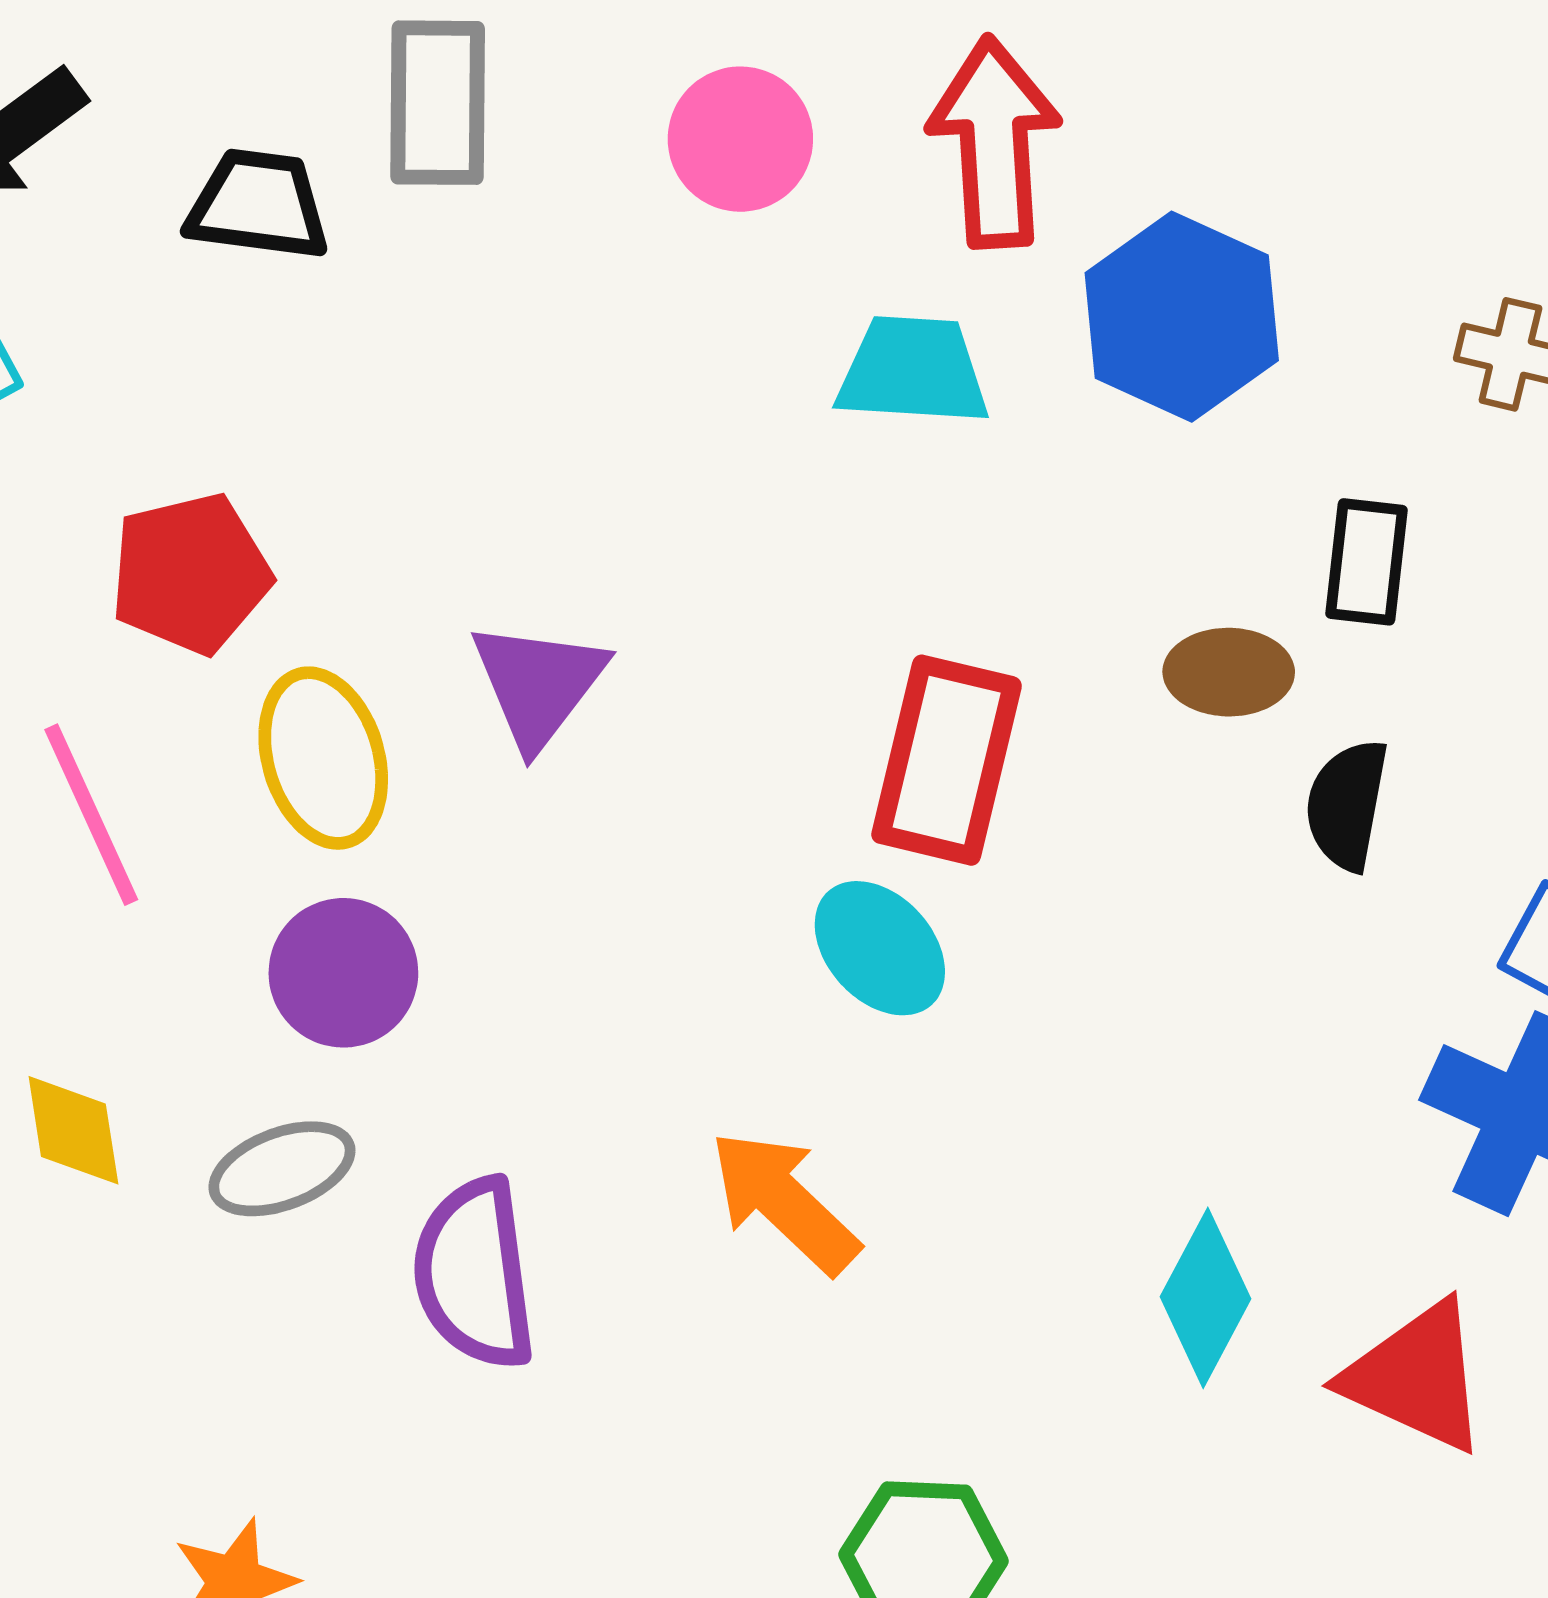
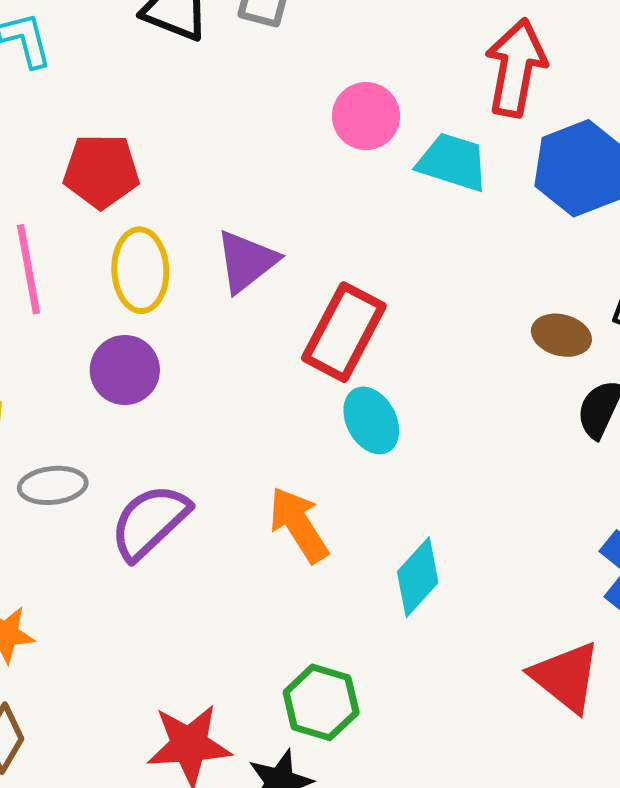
pink circle: (740, 139) -> (366, 116), moved
red rectangle: (947, 760) -> (344, 332), moved
gray ellipse: (282, 1169) -> (53, 485), moved
purple semicircle: (474, 1274) -> (150, 522), turned 40
cyan diamond: (1205, 1298) -> (418, 577), moved

